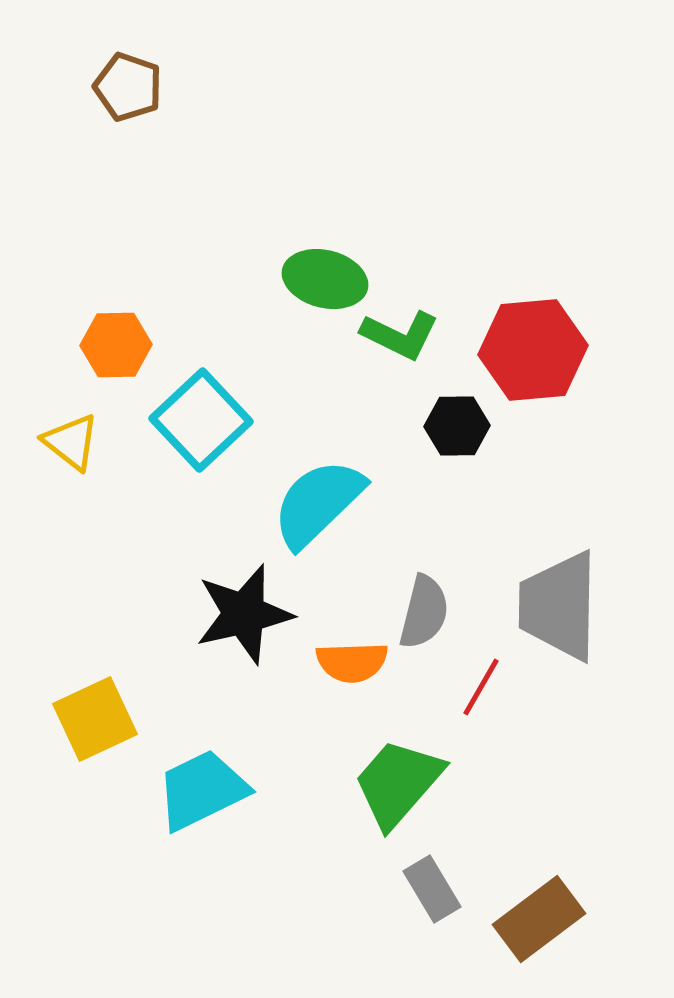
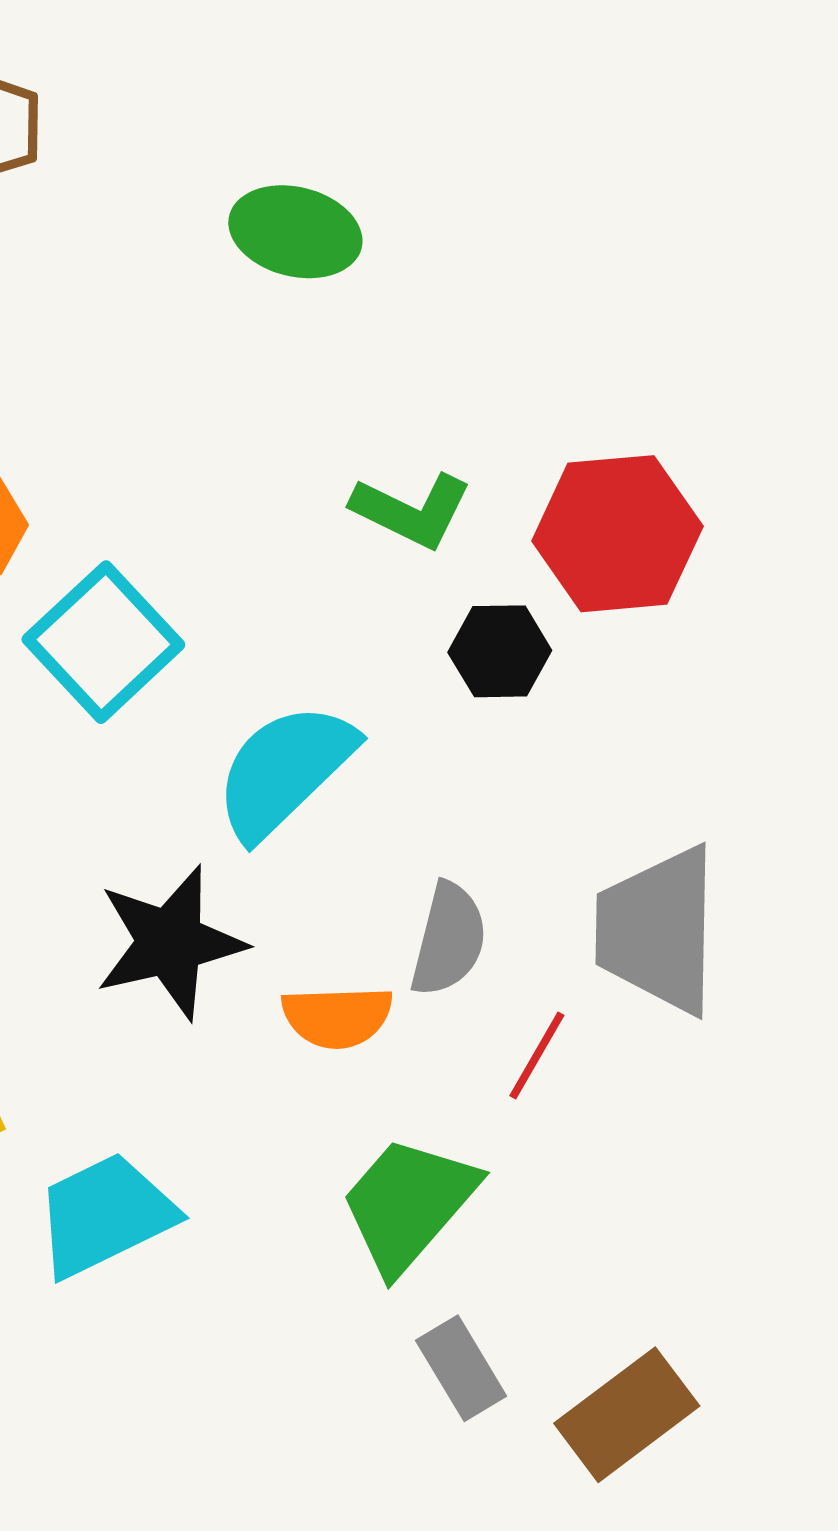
green ellipse: (325, 279) -> (295, 232), moved

